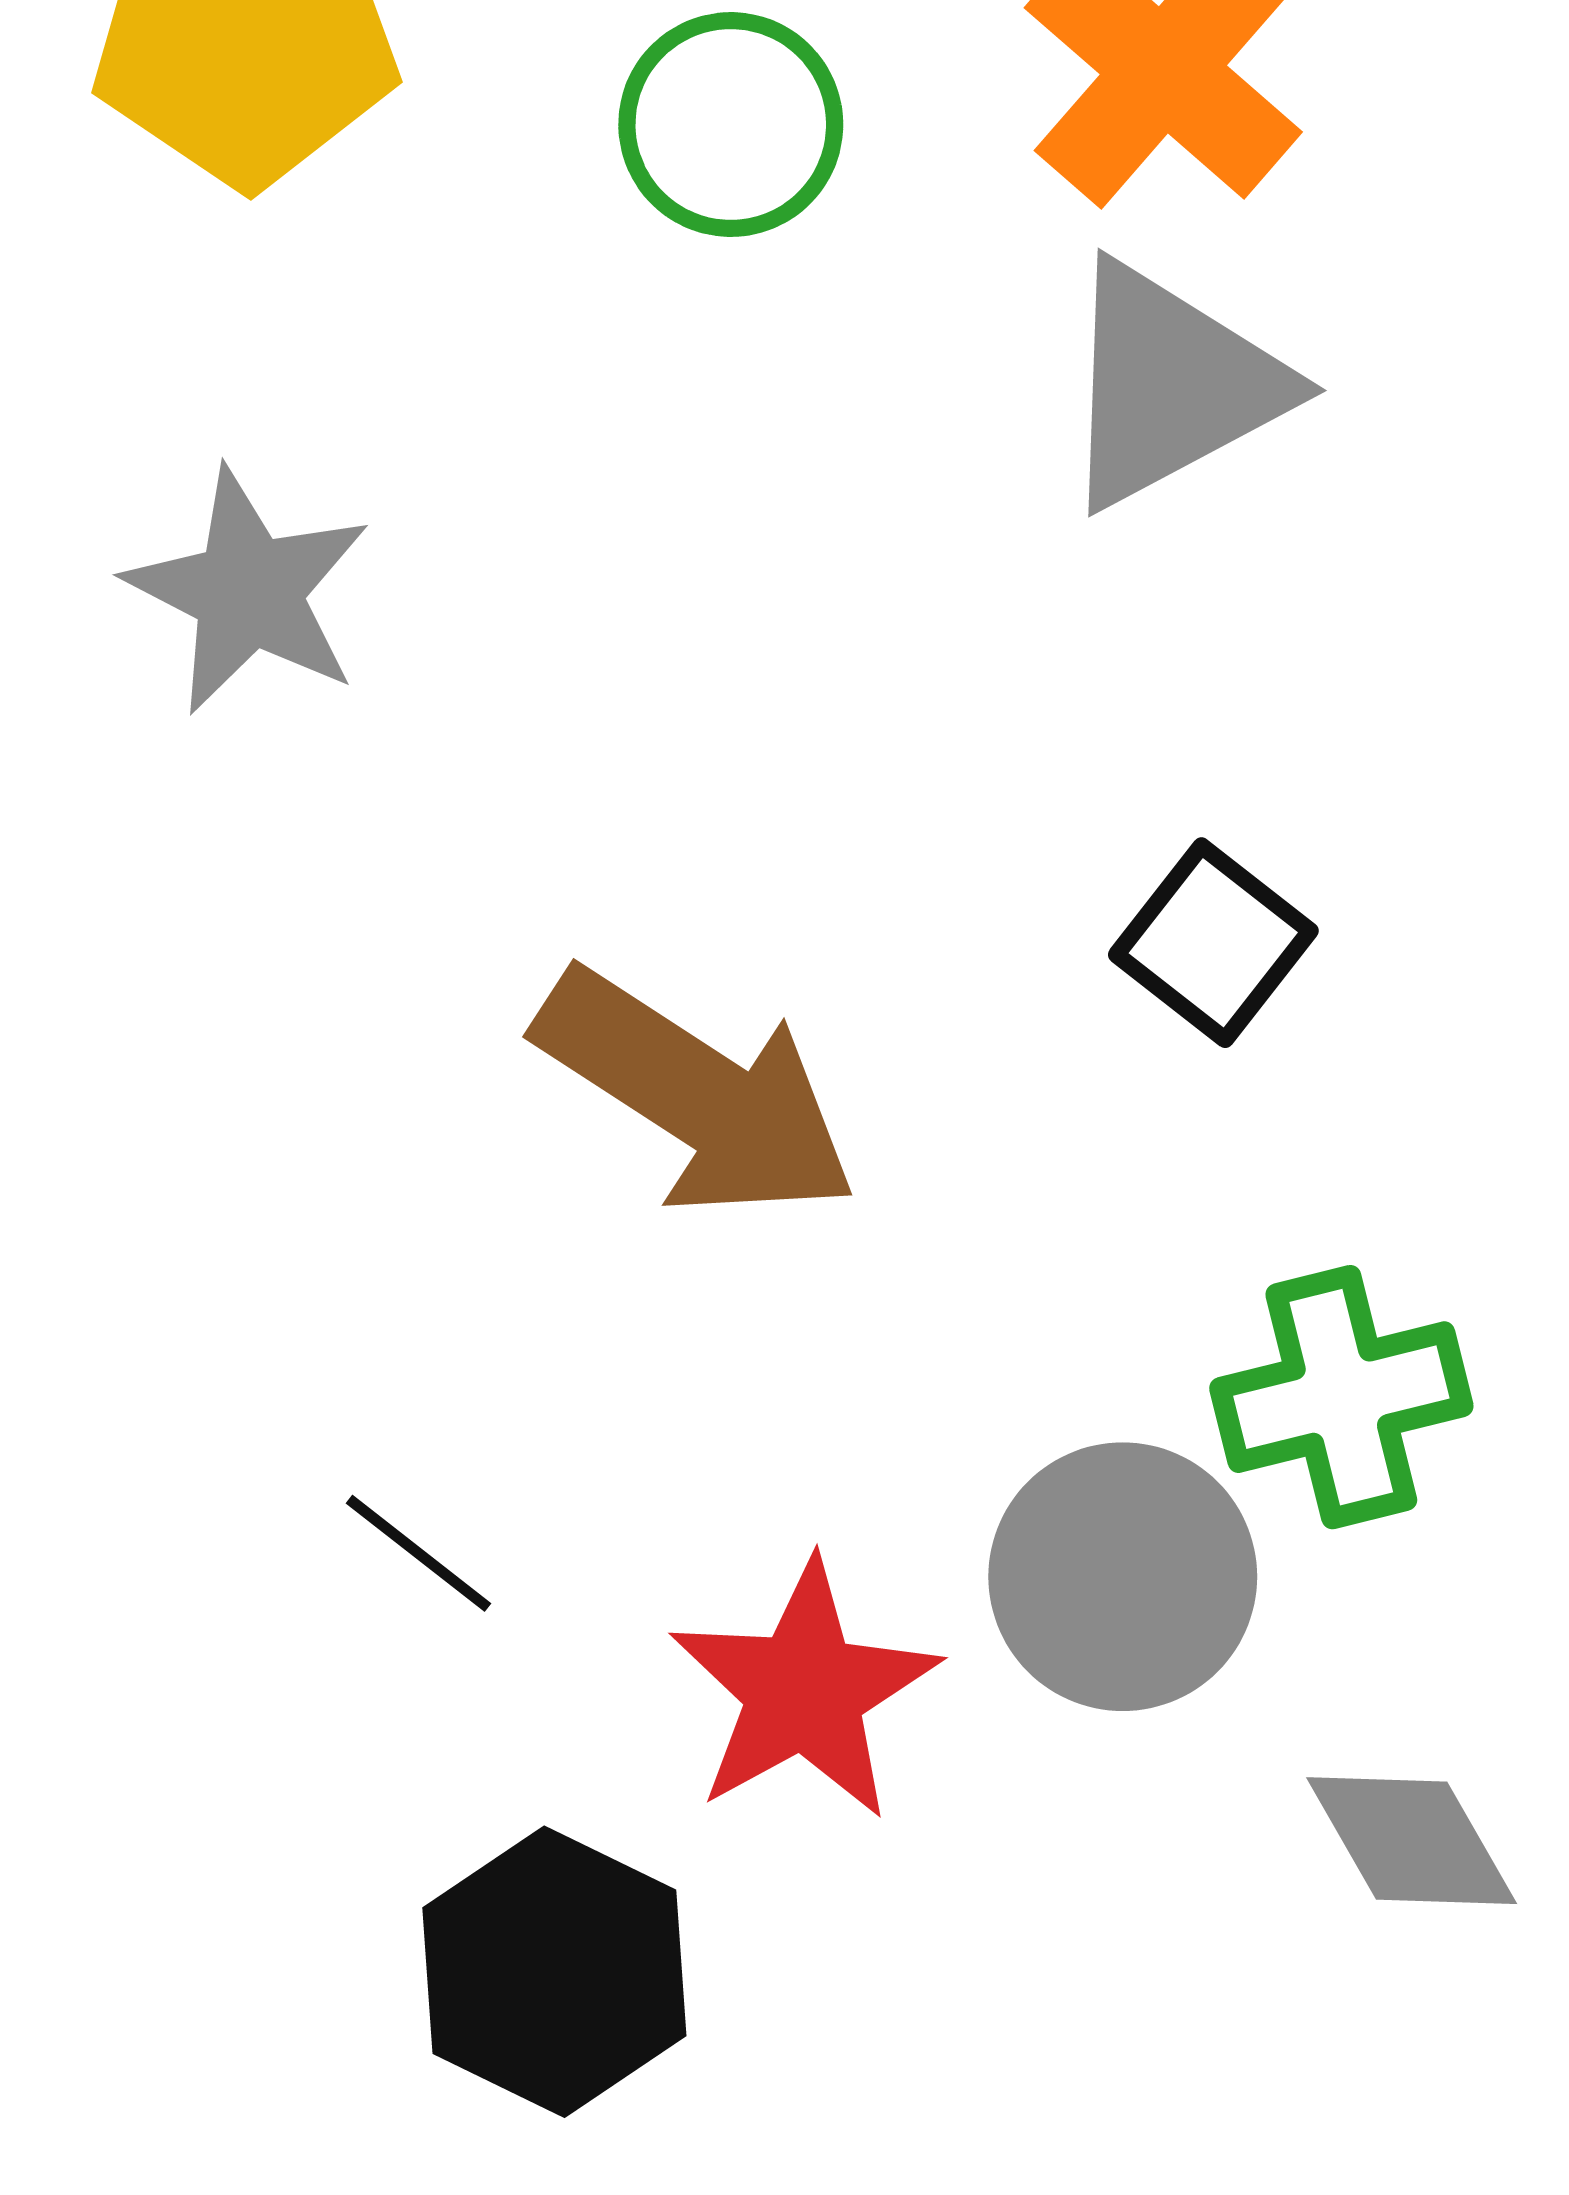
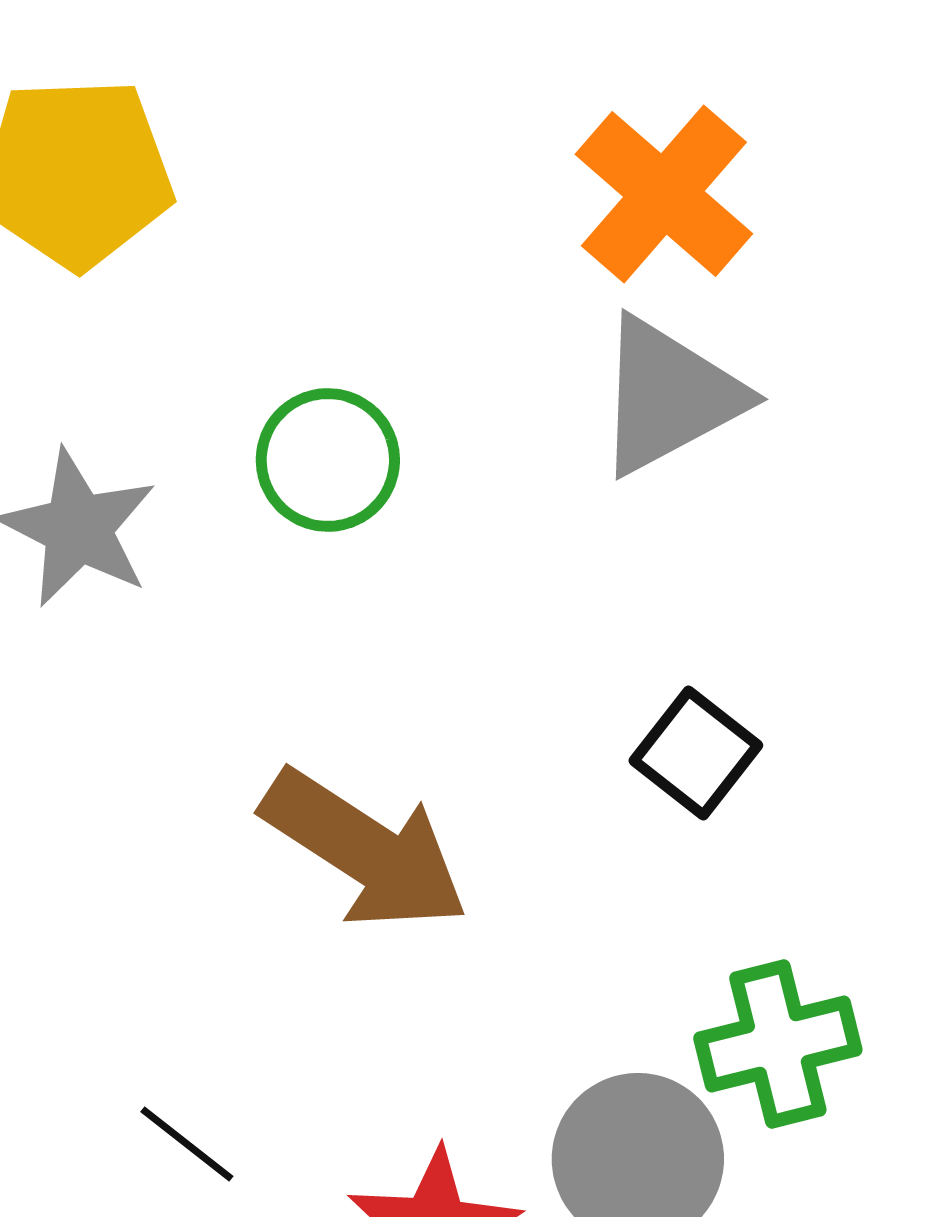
green circle: (731, 125) -> (328, 460), moved

